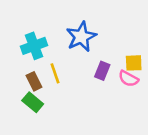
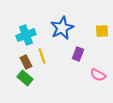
yellow square: (134, 63) -> (102, 31), moved
pink semicircle: (128, 79) -> (98, 75), moved

